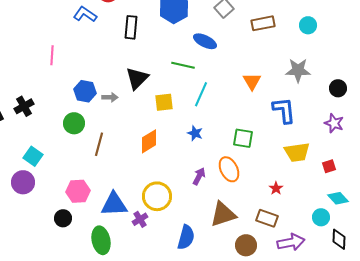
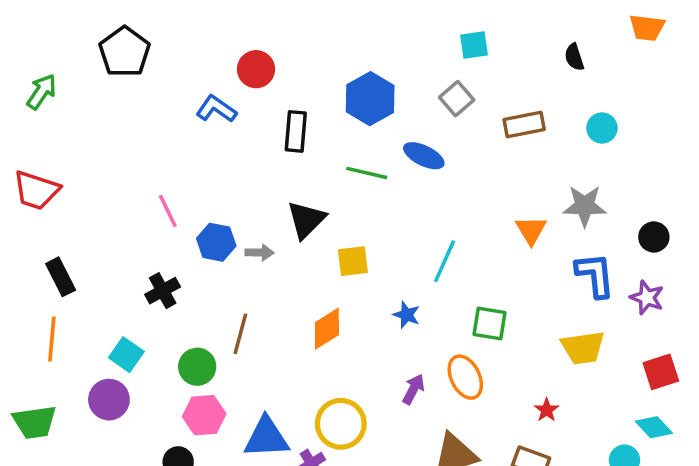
pink line: (52, 55) -> (168, 211), moved, turned -30
green line: (183, 65) -> (367, 173), moved
orange triangle: (252, 81) -> (531, 230), moved
cyan line: (201, 94) -> (445, 261), moved
black cross: (24, 106) -> (163, 291), moved
blue L-shape: (284, 110) -> (595, 275), moved
green circle: (74, 123) -> (197, 367), moved
red square: (329, 166) -> (661, 372), moved, size x1.5

